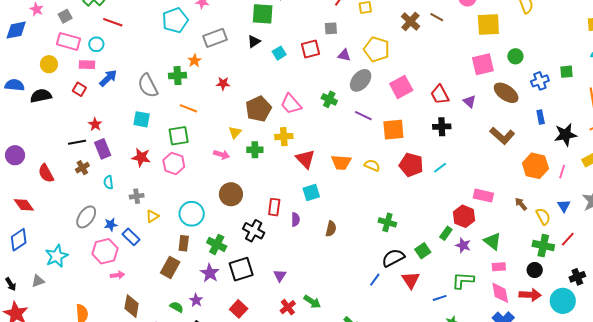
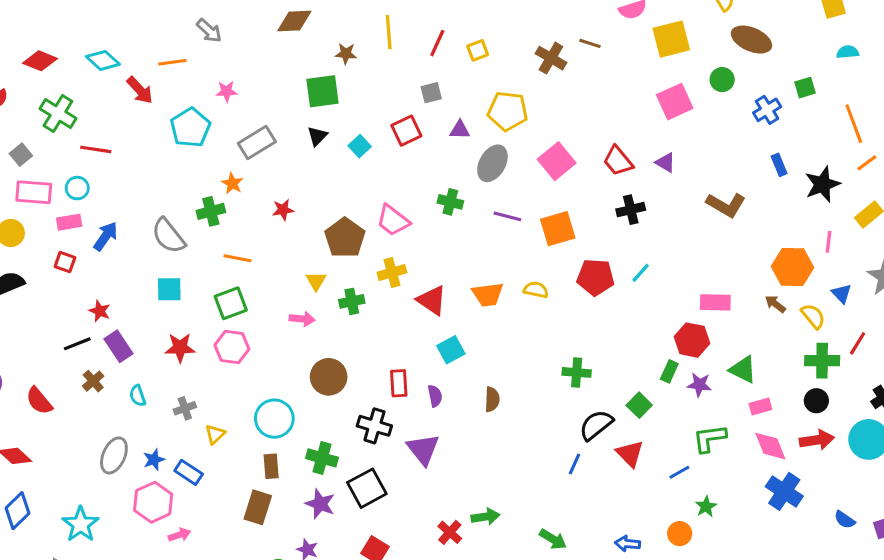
brown ellipse: (506, 93) -> (751, 40), moved
orange hexagon: (535, 166) -> (792, 267), moved
purple triangle: (280, 276) -> (423, 449), moved, size x1.6
green arrow: (312, 302) -> (485, 517), turned -30

